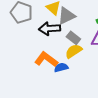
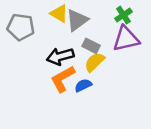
black arrow: (50, 29) -> (60, 56), moved
orange L-shape: (46, 59) -> (63, 79), turned -55

